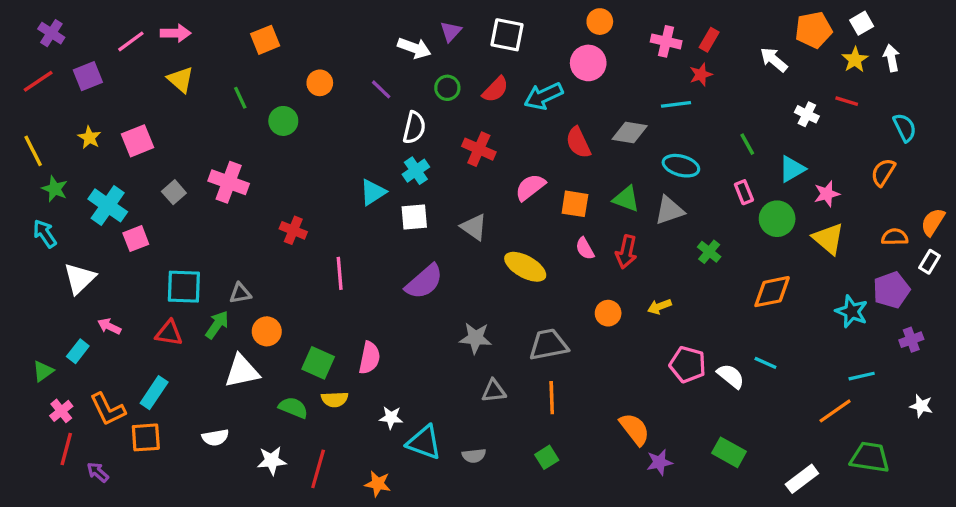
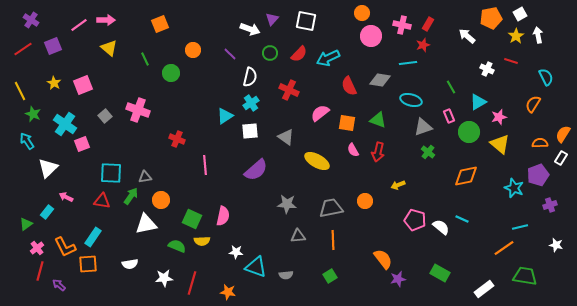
pink circle: (588, 63) -> (371, 36), moved
gray triangle: (669, 210) -> (423, 127), moved
orange circle: (608, 313) -> (365, 201), moved

